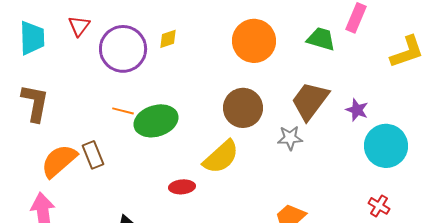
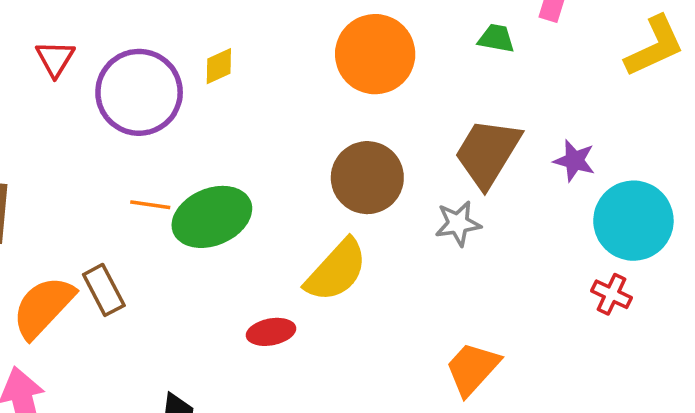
green trapezoid: (321, 39) -> (496, 38), size x0.7
red cross: (379, 206) -> (612, 294), moved

